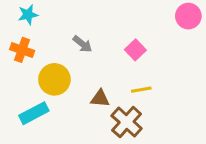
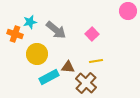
cyan star: (28, 15) -> (30, 22), moved
gray arrow: (82, 44) -> (56, 30), size x1.5
cyan rectangle: (34, 113) -> (49, 77), moved

